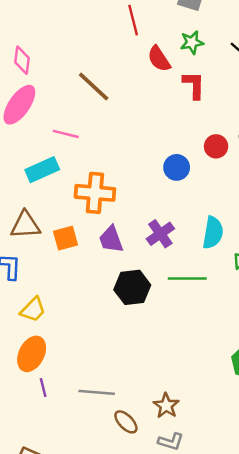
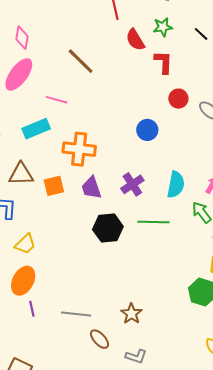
red circle: (216, 146) -> (178, 99), moved
brown star: (166, 406) -> (131, 314), moved

